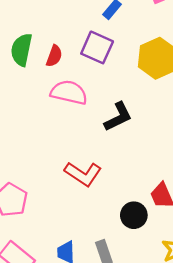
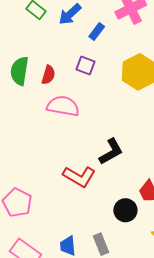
purple square: (97, 47) -> (85, 65), size x0.7
black L-shape: (118, 117) -> (111, 152), moved

